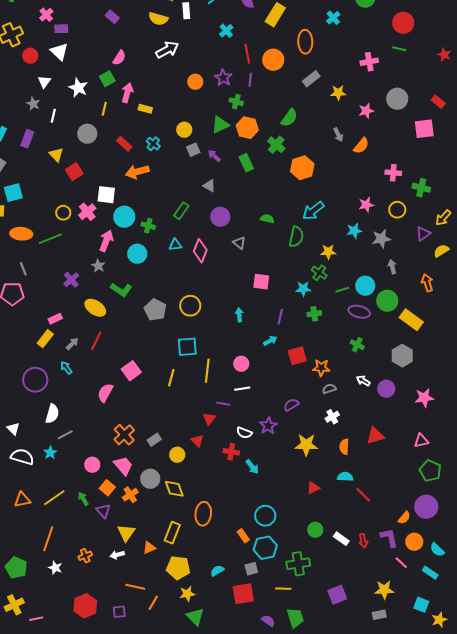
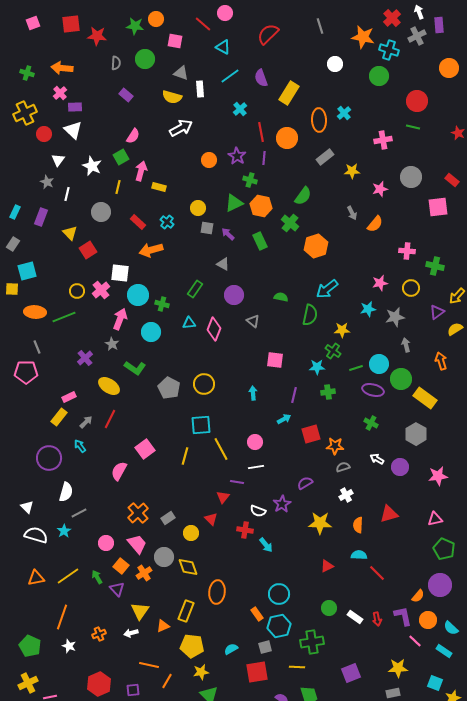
cyan cross: (333, 18) -> (344, 113), moved
gray square: (193, 150) -> (207, 228), turned 32
yellow line: (207, 371) -> (221, 449), turned -35

